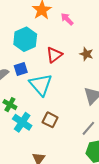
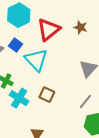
red triangle: (54, 55) -> (48, 29), size x1.4
blue square: (21, 69) -> (16, 45), turned -32

